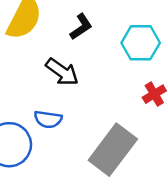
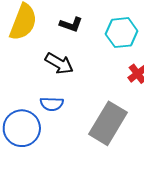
black L-shape: (81, 27) -> (71, 24), turned 60

